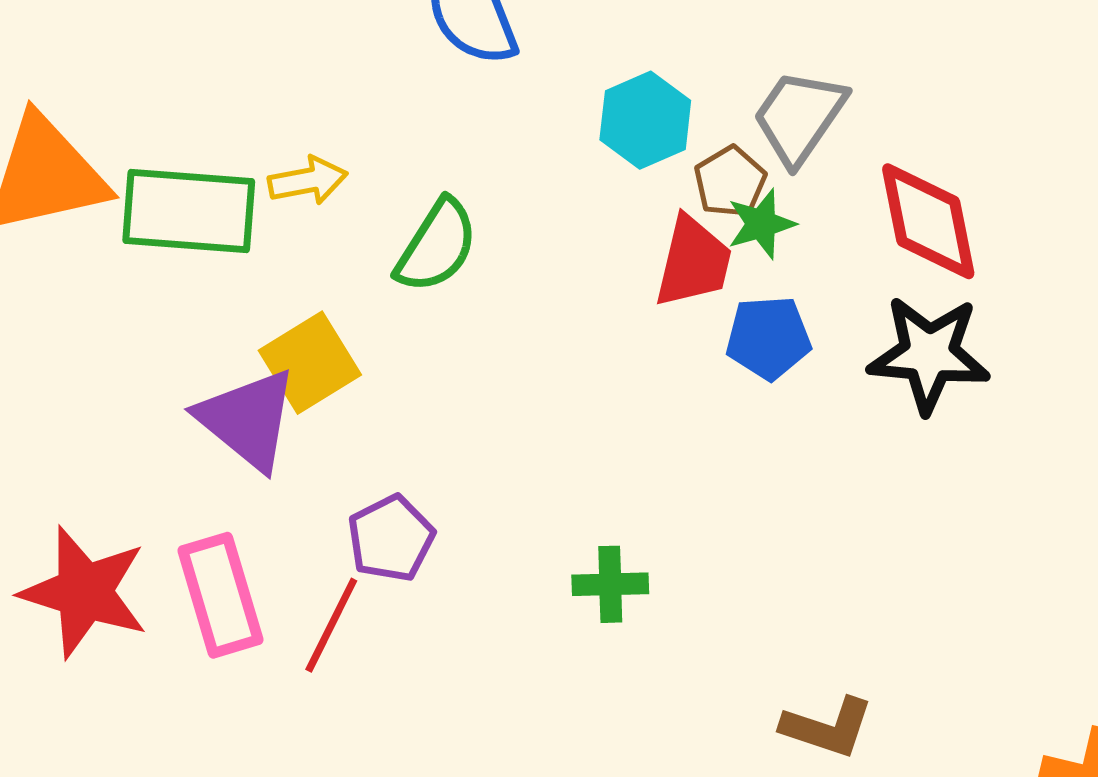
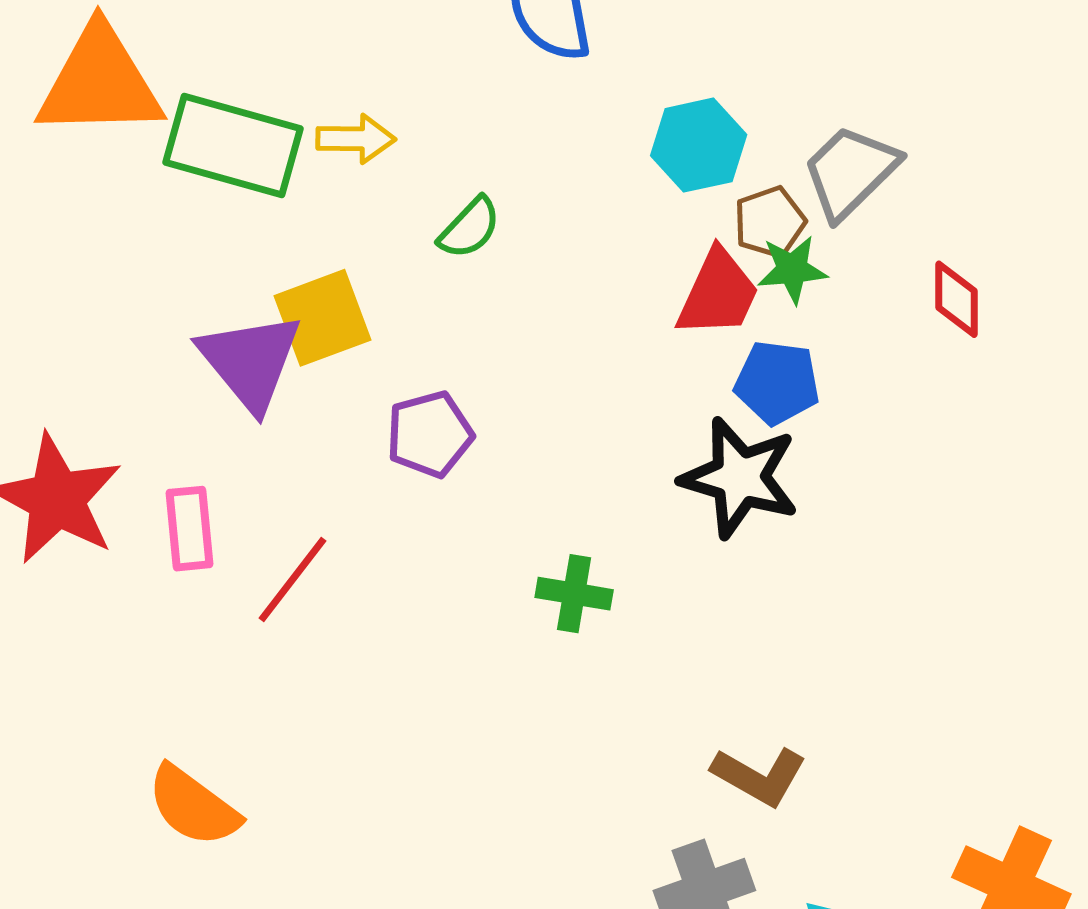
red diamond: (928, 221) -> (956, 299), size x0.6
green semicircle: (437, 246) -> (470, 228), size x0.7
black star: (929, 354) -> (740, 478), moved
purple pentagon: (391, 538) -> (430, 434), moved
pink rectangle: (220, 595) -> (190, 529), size x0.7

